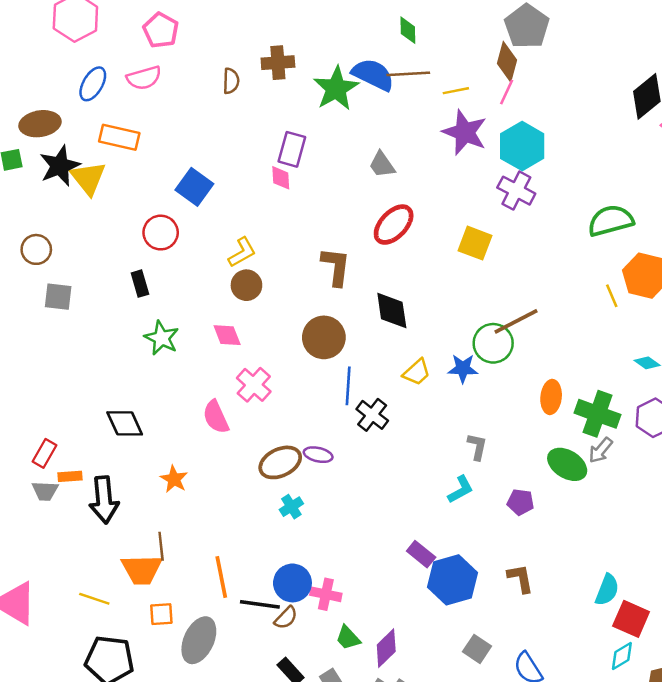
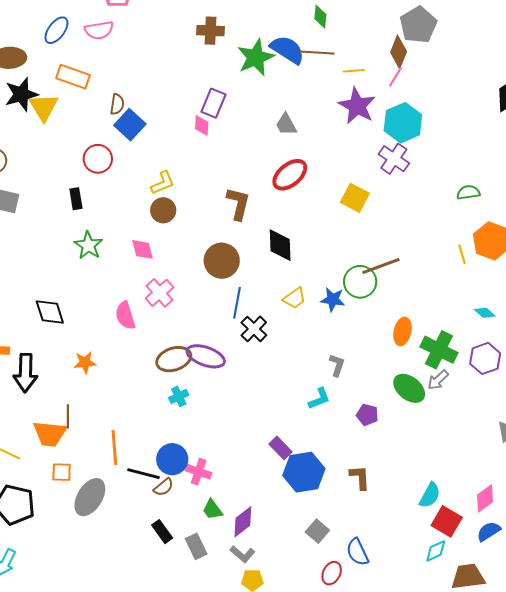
brown semicircle: (231, 81) -> (117, 104), moved
green semicircle: (611, 221) -> (468, 192), size x0.6
purple ellipse: (318, 455) -> (206, 356), size x1.6
orange star: (174, 479) -> (85, 362), turned 30

